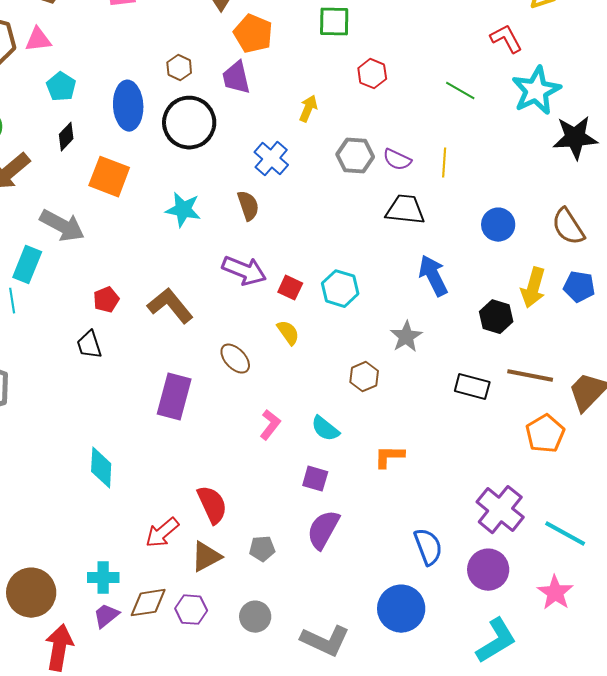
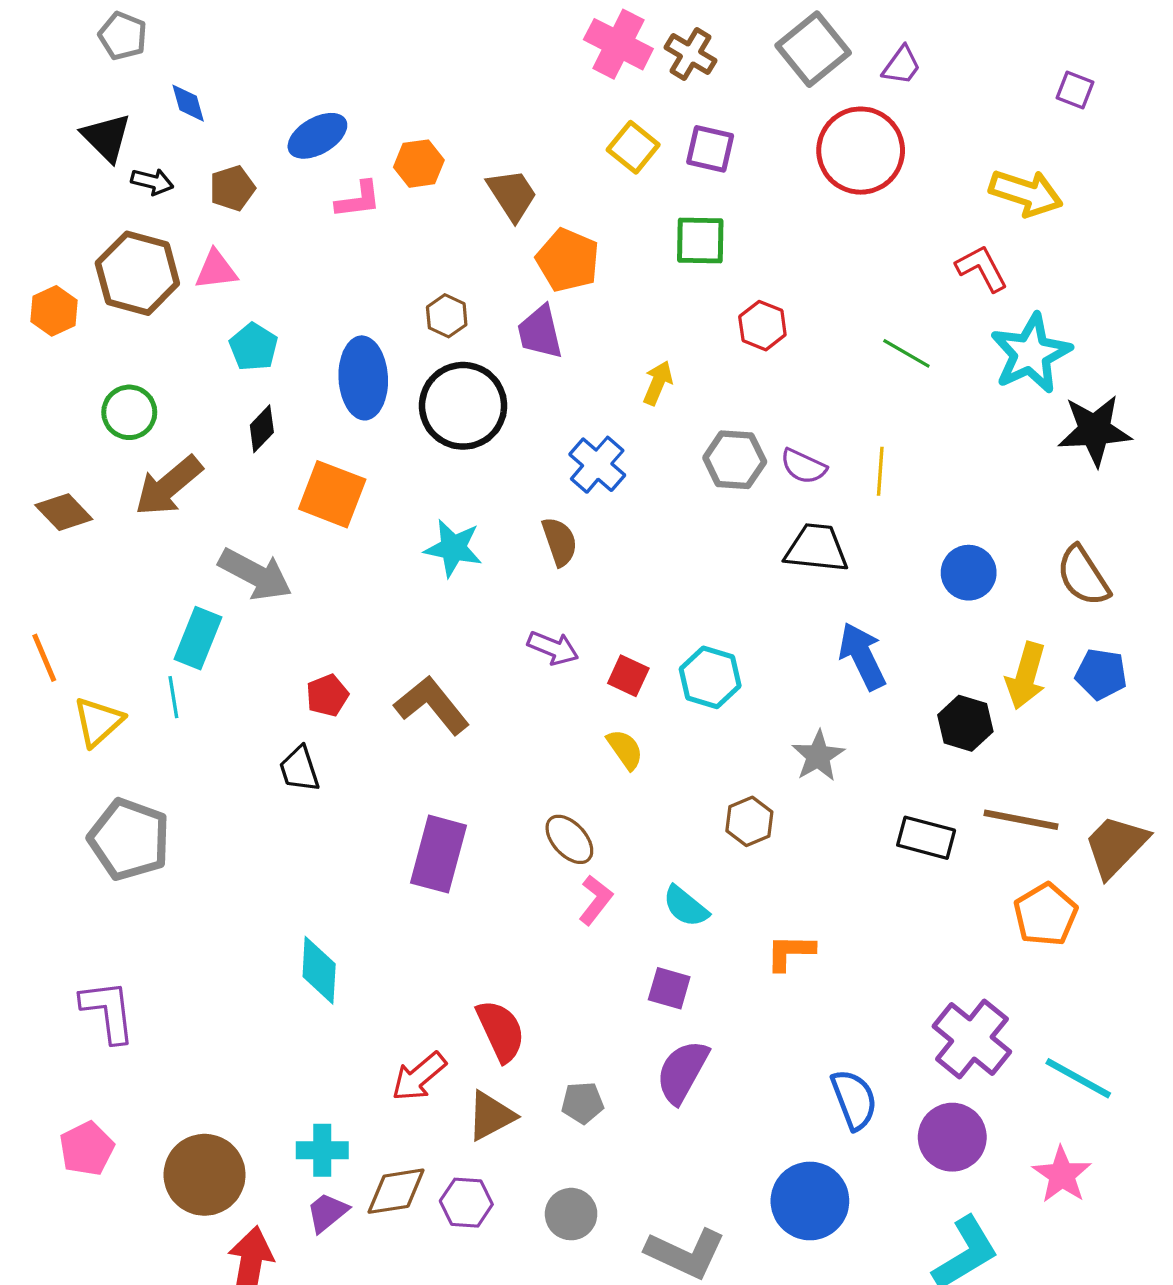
purple arrow: (244, 271) -> (553, 648), size x0.7
brown ellipse: (235, 359) -> (569, 839), moved

